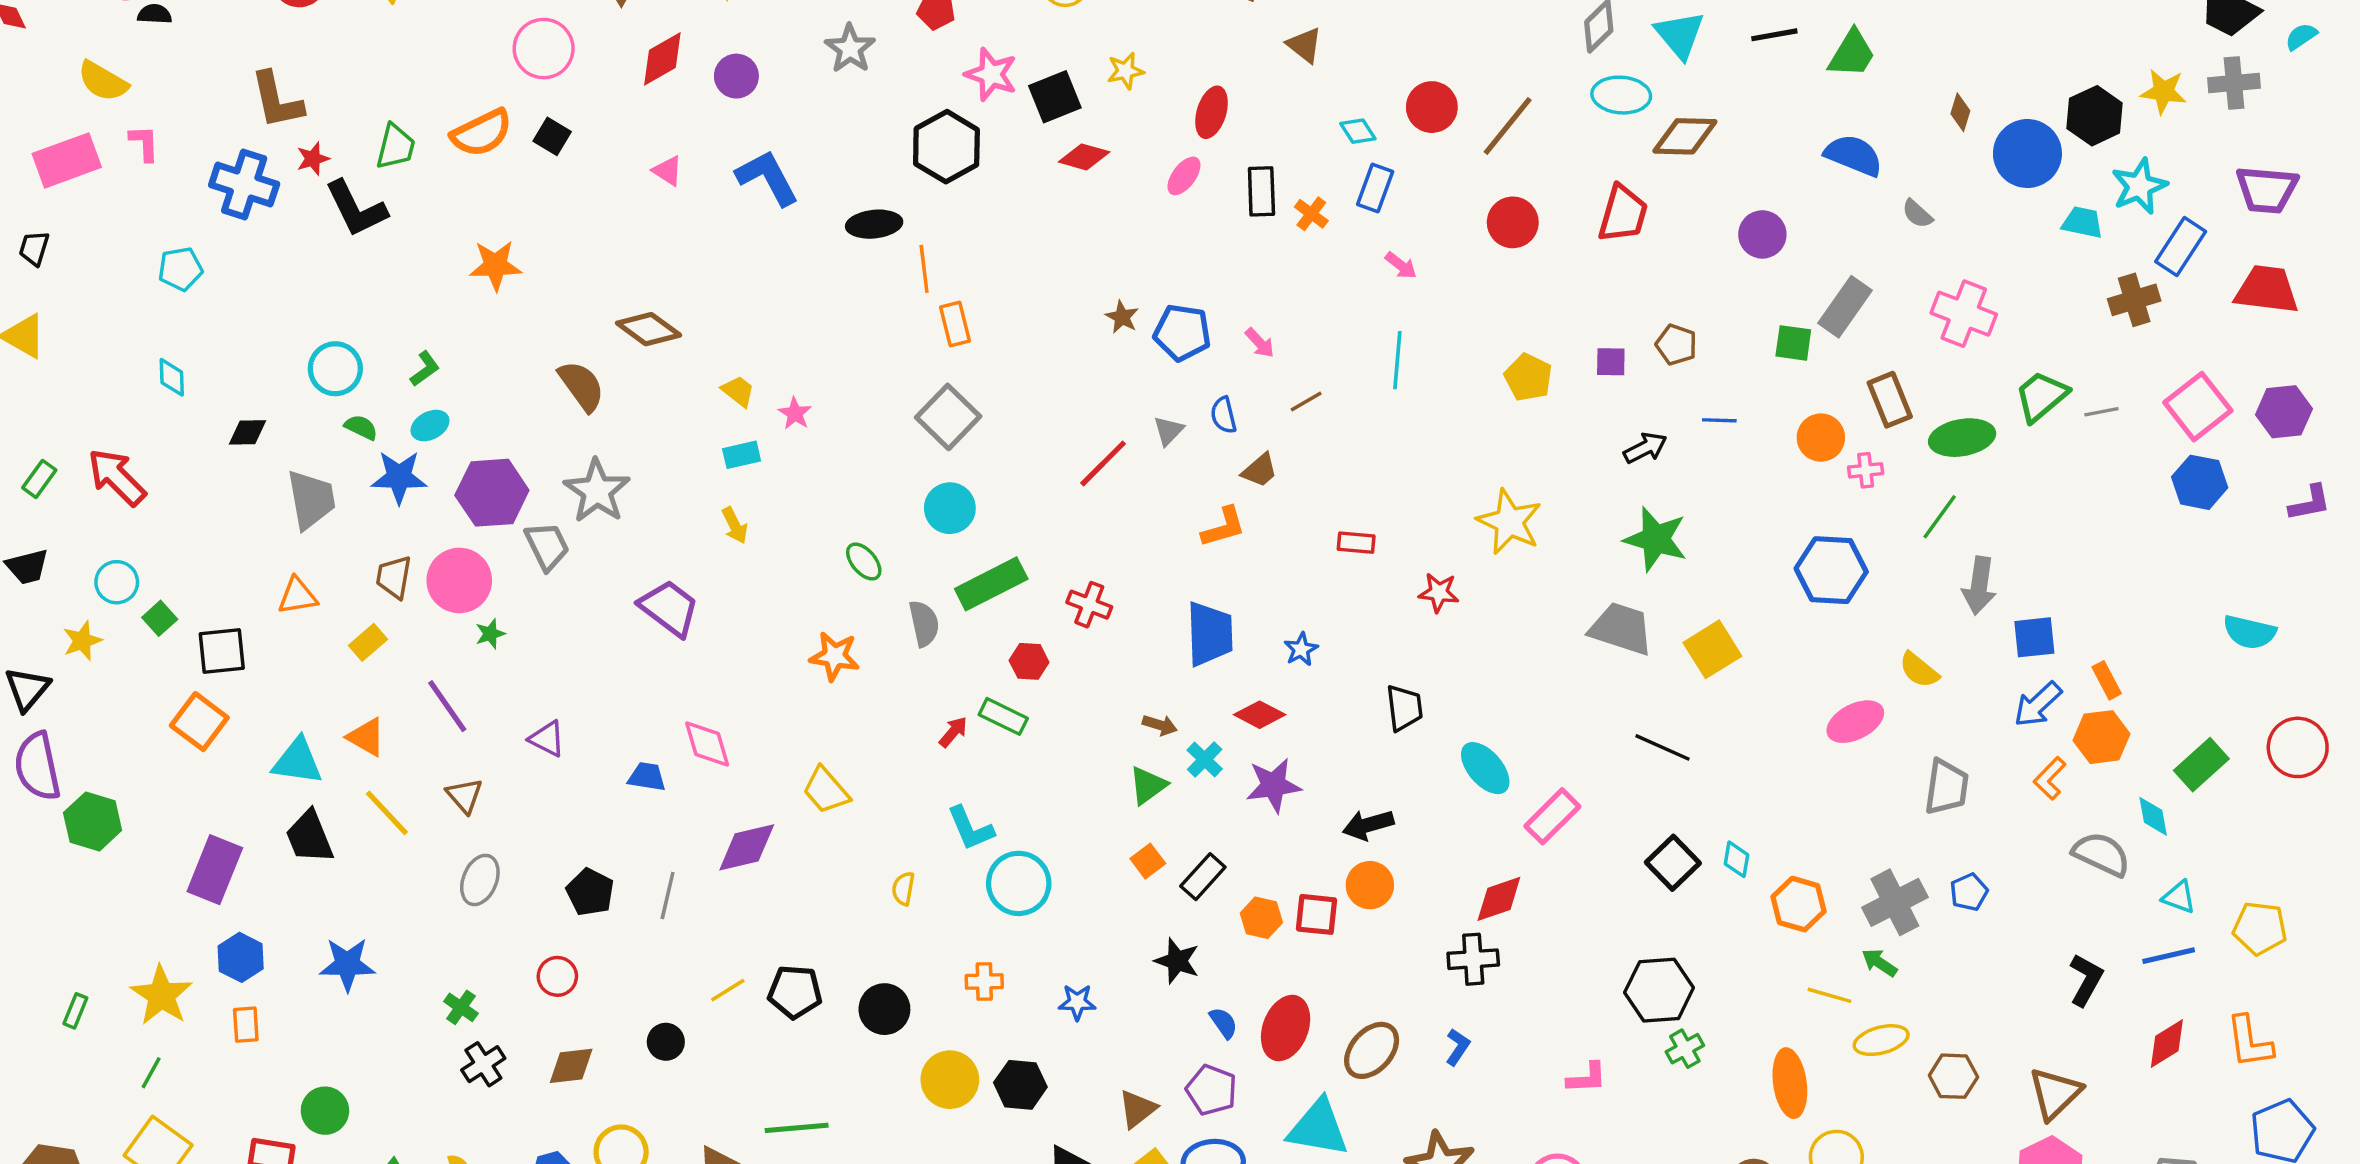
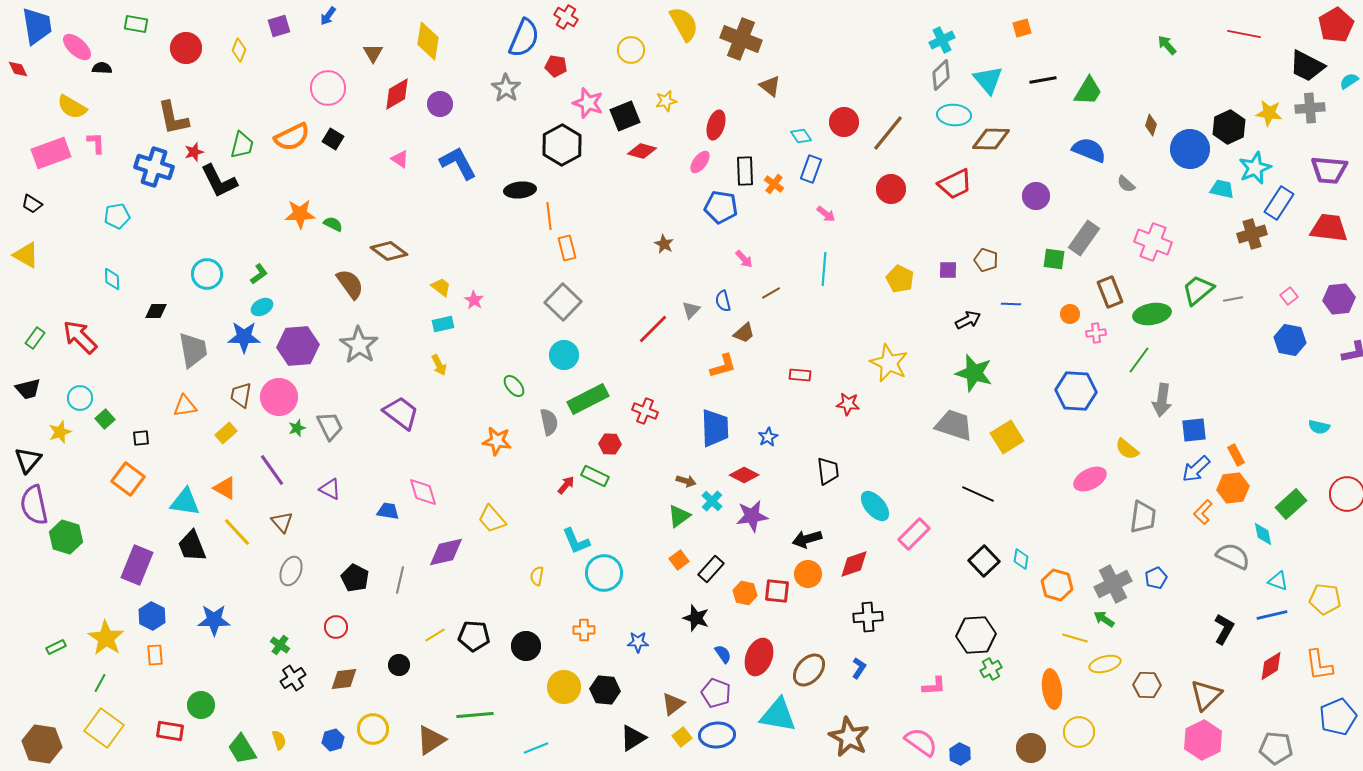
red trapezoid: (1623, 214) -> (955, 184), turned 48
black trapezoid: (34, 248) -> (32, 204), turned -75
blue pentagon: (1182, 333) -> (721, 207), moved
pink square: (2198, 407) -> (1289, 296), size x0.5
green semicircle: (361, 427) -> (333, 224), moved
orange circle: (1821, 438) -> (1070, 314), size x0.7
gray trapezoid: (547, 546) -> (330, 426), moved
cyan semicircle: (2250, 632) -> (1319, 427), size x0.7
black square: (222, 651) -> (141, 438), size x0.6
red diamond: (1499, 899) -> (854, 564), moved
green rectangle: (75, 1011) -> (56, 647), turned 42

